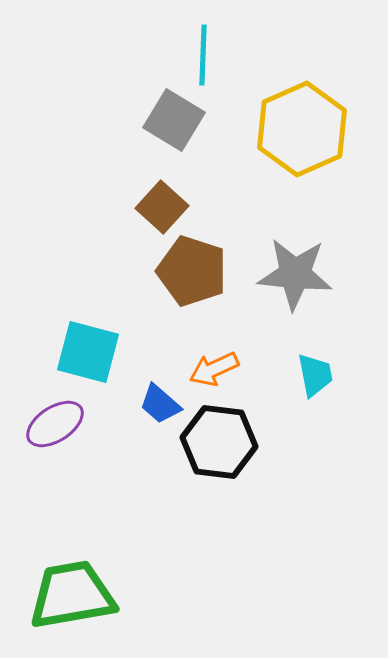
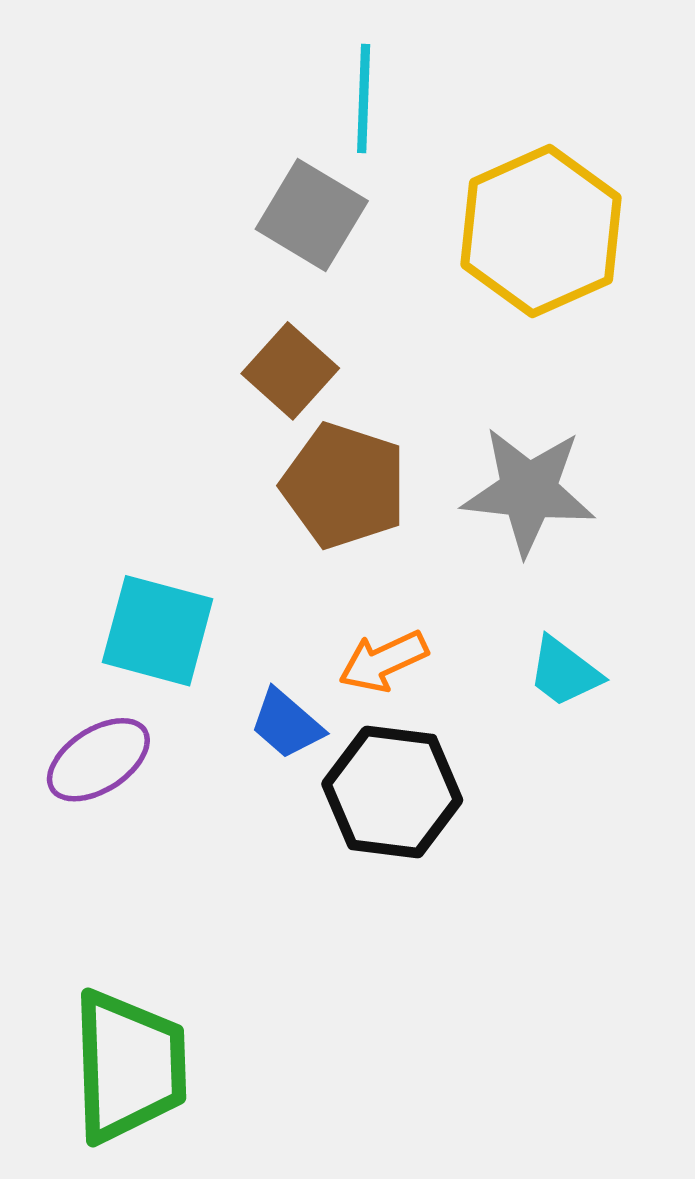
cyan trapezoid: (315, 375) -> (564, 672), turned 138
green trapezoid: (72, 595) -> (129, 1066), turned 98

